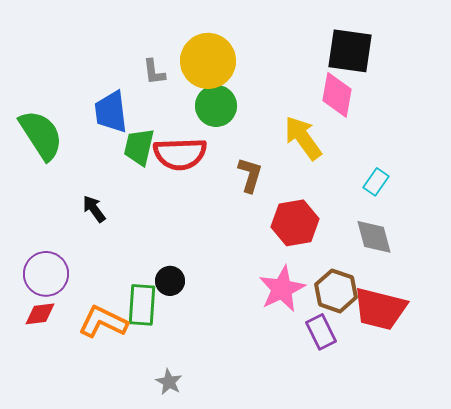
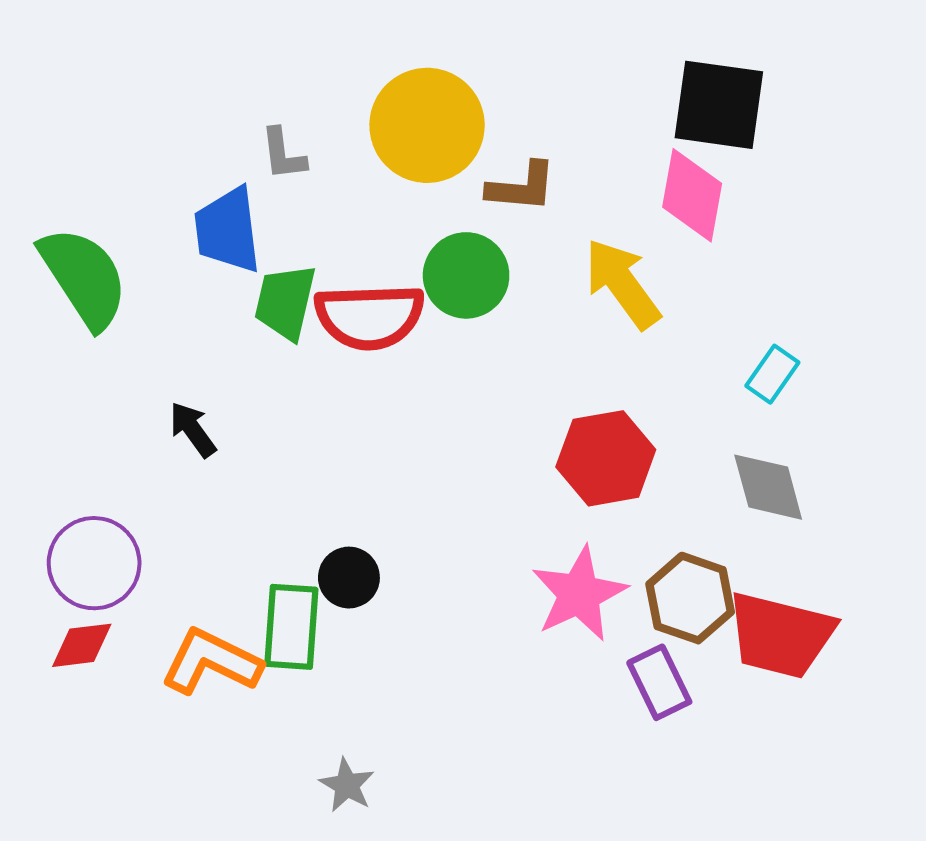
gray L-shape: (154, 72) -> (283, 154), moved
green circle: (216, 106) -> (466, 275), moved
brown L-shape: (250, 175) -> (522, 187), moved, turned 78

